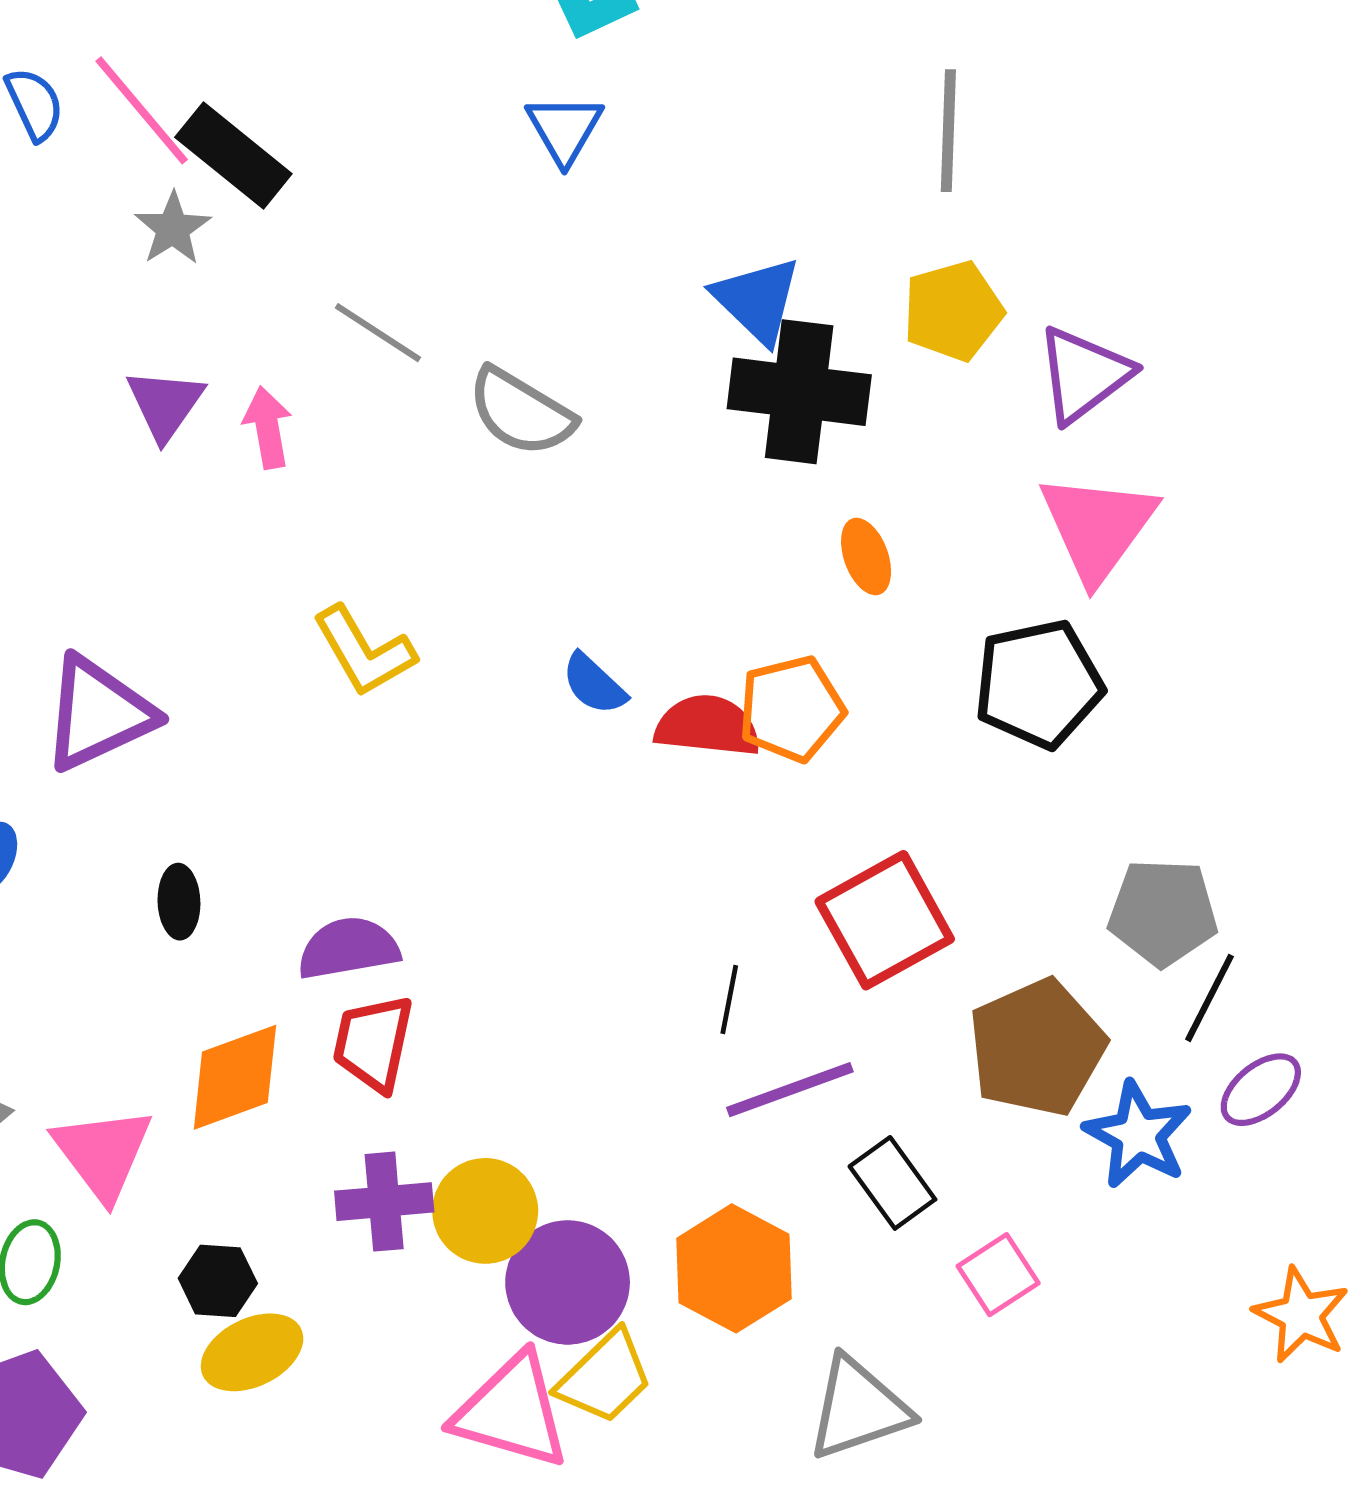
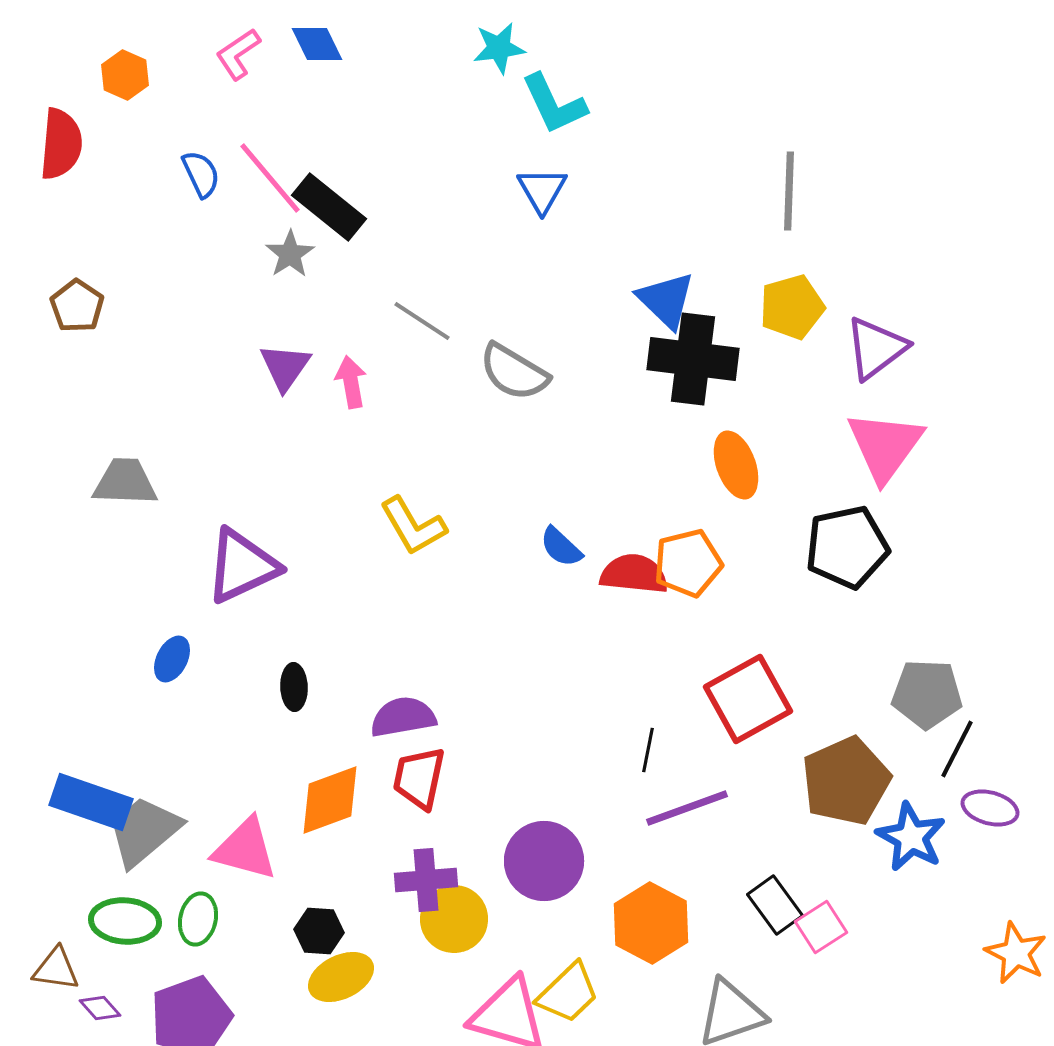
orange ellipse: (866, 557) -> (736, 465), size x1.4
purple ellipse: (1261, 1090) -> (990, 808), turned 54
pink triangle: (103, 1153) -> (245, 849), turned -38
black rectangle: (892, 1183) -> (775, 905), moved
yellow circle: (485, 1211) -> (454, 919), moved
purple circle: (568, 1282) -> (544, 861), moved

